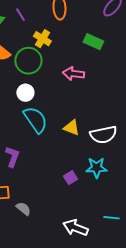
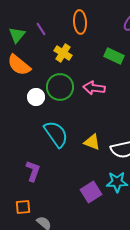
green circle: (28, 61) -> (60, 87), moved
white circle: (25, 93) -> (36, 97), moved
purple square: (70, 178) -> (91, 192), size x1.5

